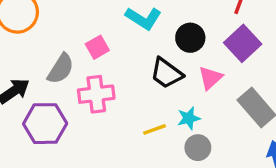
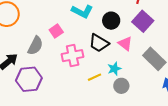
pink triangle: (210, 78) -> (125, 44), turned -35
pink cross: (96, 94) -> (73, 56), moved

